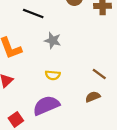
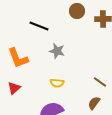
brown semicircle: (93, 97) -> (94, 103), turned -32

